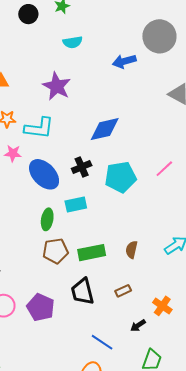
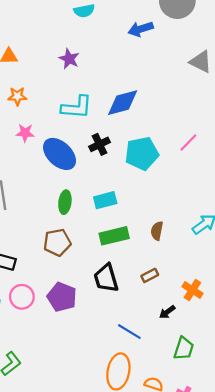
purple star: (57, 86) -> (69, 59), size x0.7
cyan L-shape: (39, 128) -> (77, 107), moved
cyan rectangle: (76, 205) -> (105, 200), moved
brown pentagon: (55, 251) -> (57, 242), moved

